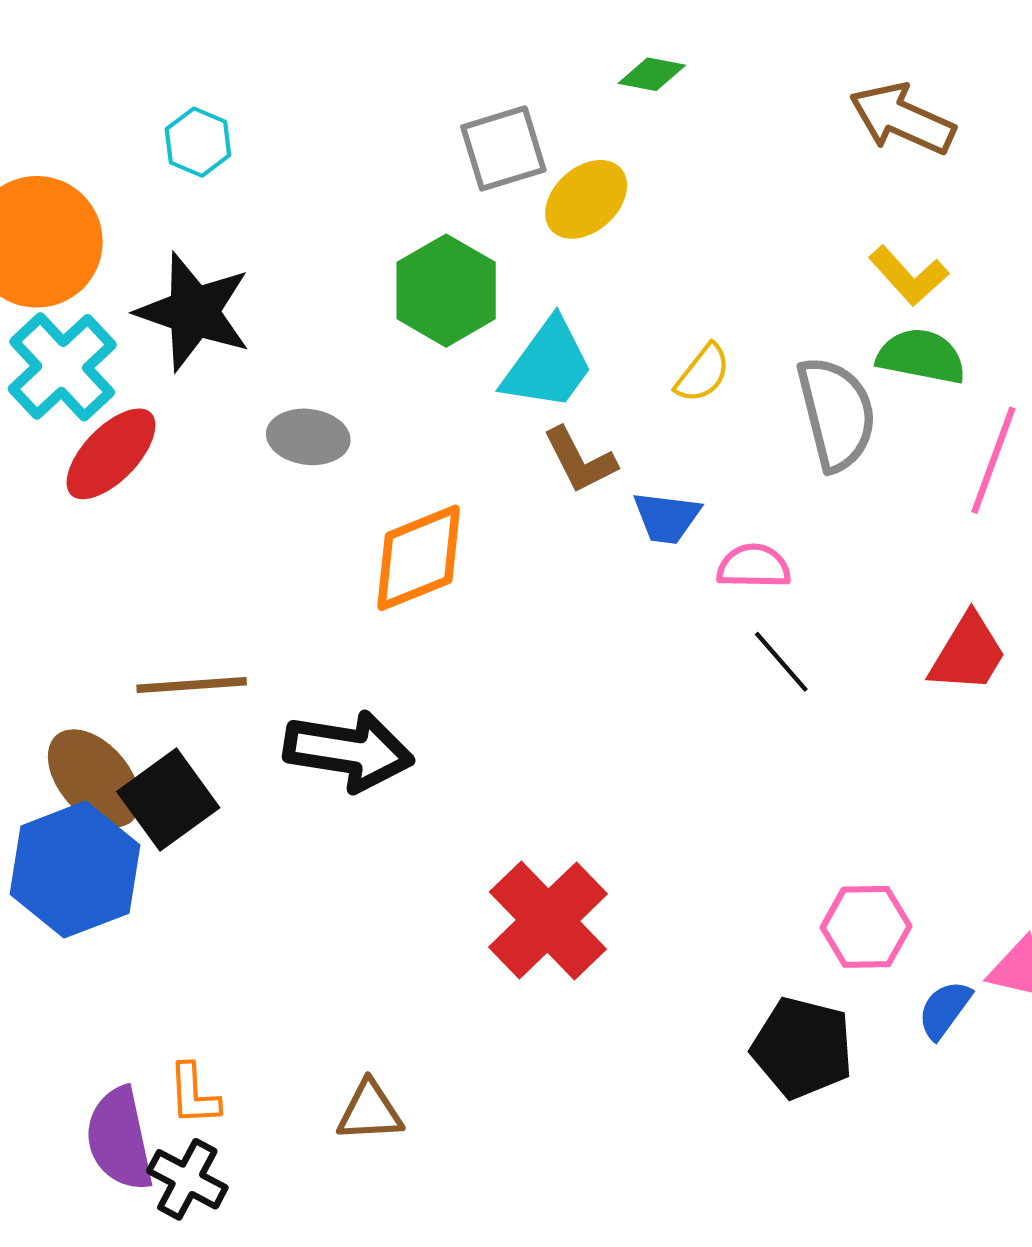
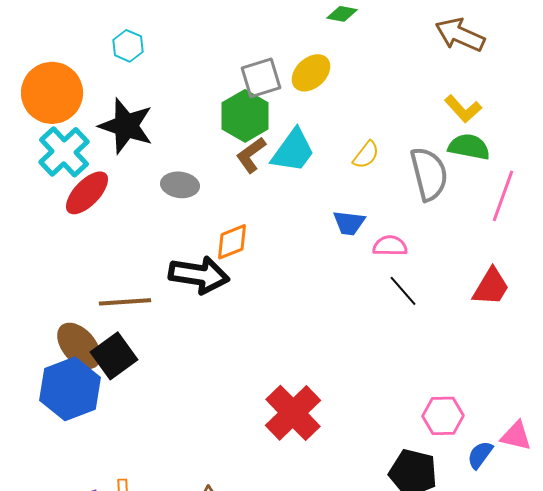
gray square: (503, 148) -> (261, 78), moved
brown L-shape: (580, 460) -> (251, 155), moved, turned 81
orange diamond: (419, 558) -> (232, 242), size x0.7
black arrow: (349, 751) -> (199, 275), moved

